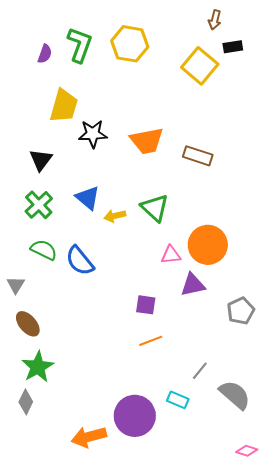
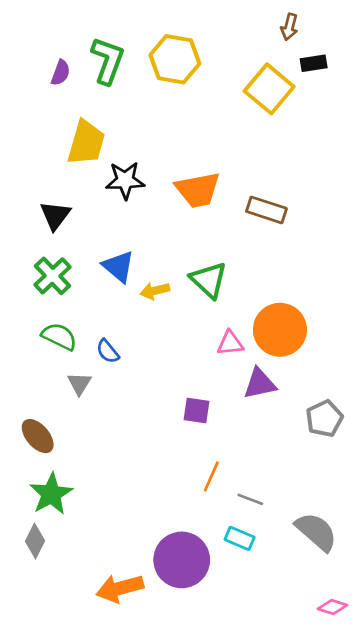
blue semicircle: (80, 261) -> (108, 351), size x0.6
gray triangle: (16, 285) -> (79, 384), moved
orange line: (151, 341) -> (211, 476), moved, turned -45
gray line: (200, 371) -> (250, 499), moved, turned 72

